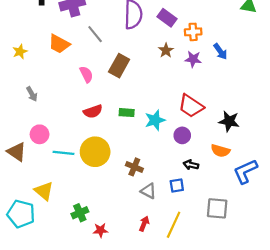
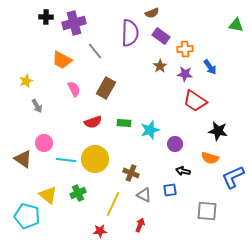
yellow star: (20, 52) -> (26, 81), moved
brown rectangle: (119, 66) -> (106, 88), moved
pink semicircle: (86, 74) -> (74, 89), moved
red trapezoid: (191, 106) -> (195, 101), moved
green cross: (80, 213) -> (78, 193), moved
yellow line: (174, 225) -> (113, 204), moved

